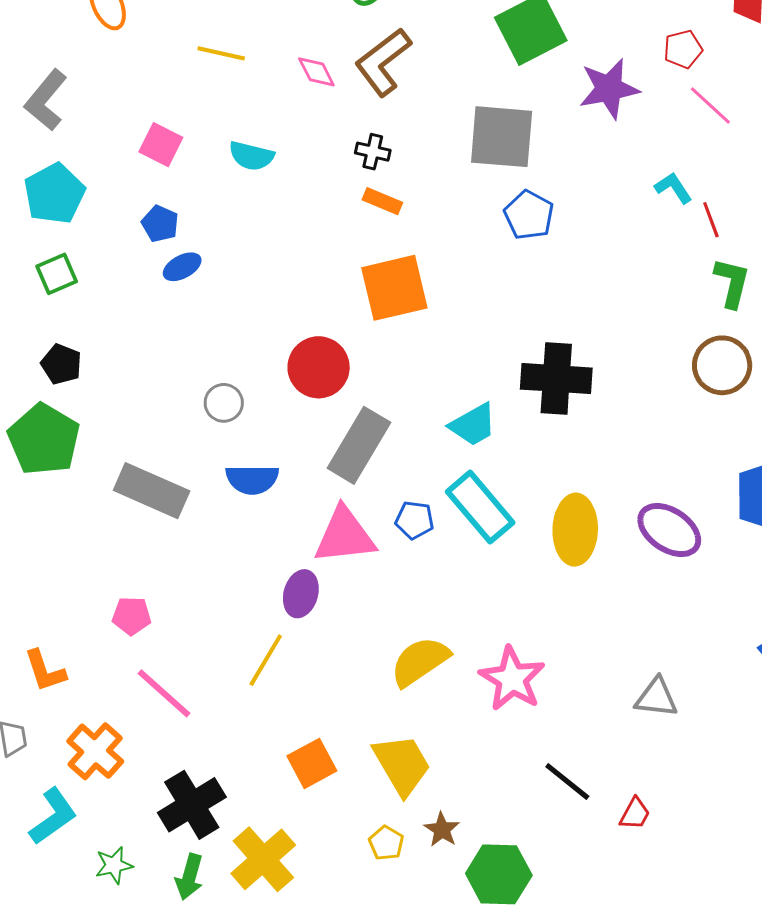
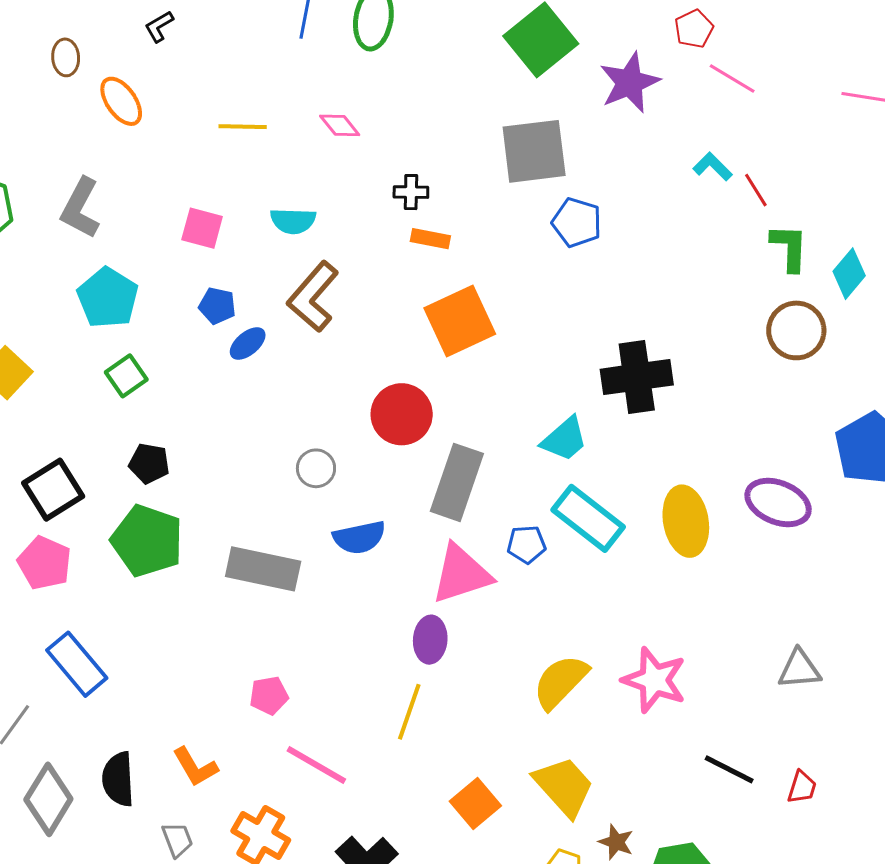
brown L-shape: (383, 62) -> (313, 297), moved

